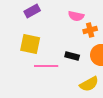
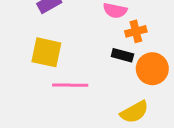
black rectangle: (72, 56) -> (122, 55), moved

